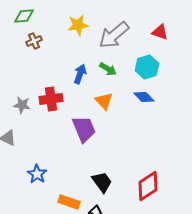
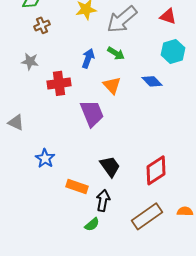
cyan hexagon: (147, 67) -> (173, 51), moved
gray star: (22, 105) -> (30, 61), moved

